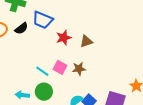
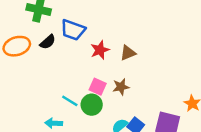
cyan line: (42, 71) -> (70, 101), moved
green circle: (44, 92) -> (92, 105), moved

